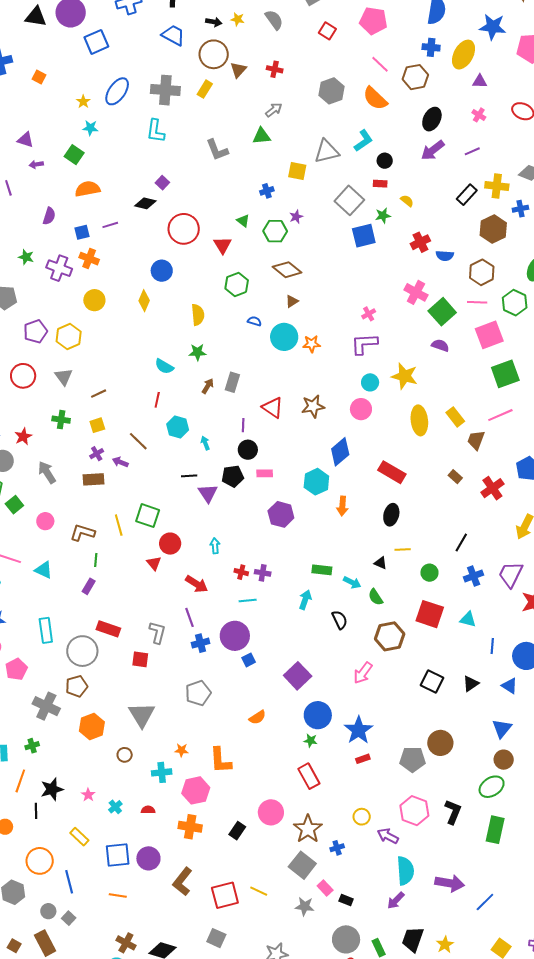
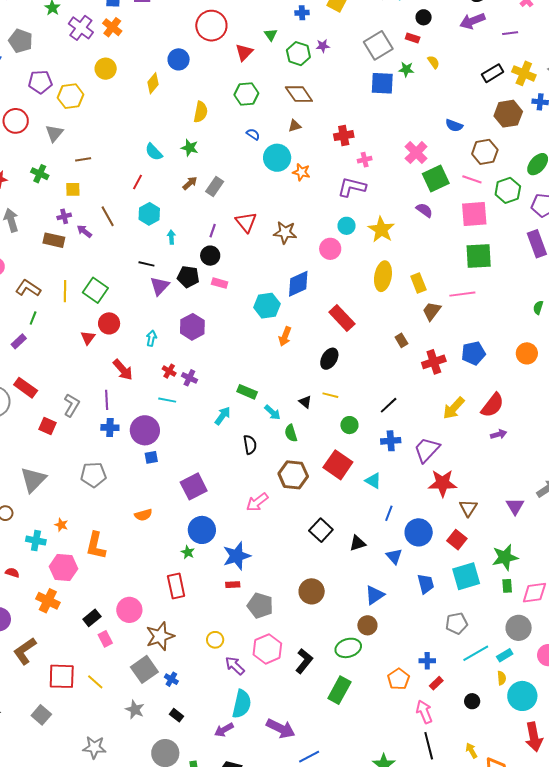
red cross: (420, 242) -> (344, 136), moved
purple hexagon: (281, 514) -> (192, 327), moved
gray pentagon: (413, 759) -> (260, 606), moved
blue cross: (337, 848) -> (171, 679), moved, turned 32
pink rectangle: (325, 888) -> (105, 639), moved

